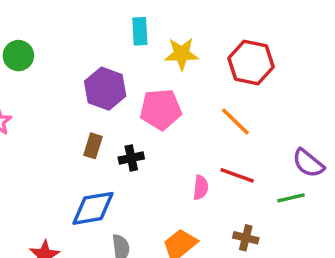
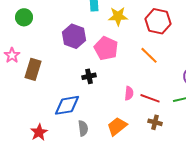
pink pentagon: (161, 109) -> (106, 48), turned 30
brown rectangle: (93, 146) -> (33, 69), moved, size x1.5
red line: (237, 175) -> (150, 98), moved

